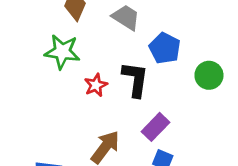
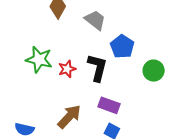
green star: (62, 52) -> (39, 59), moved
purple rectangle: (156, 127) -> (109, 105), turned 60

